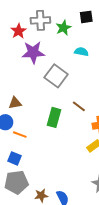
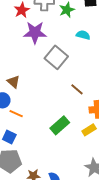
brown triangle: (15, 103) -> (13, 82), turned 48
green rectangle: (54, 117) -> (60, 125), moved, turned 30

